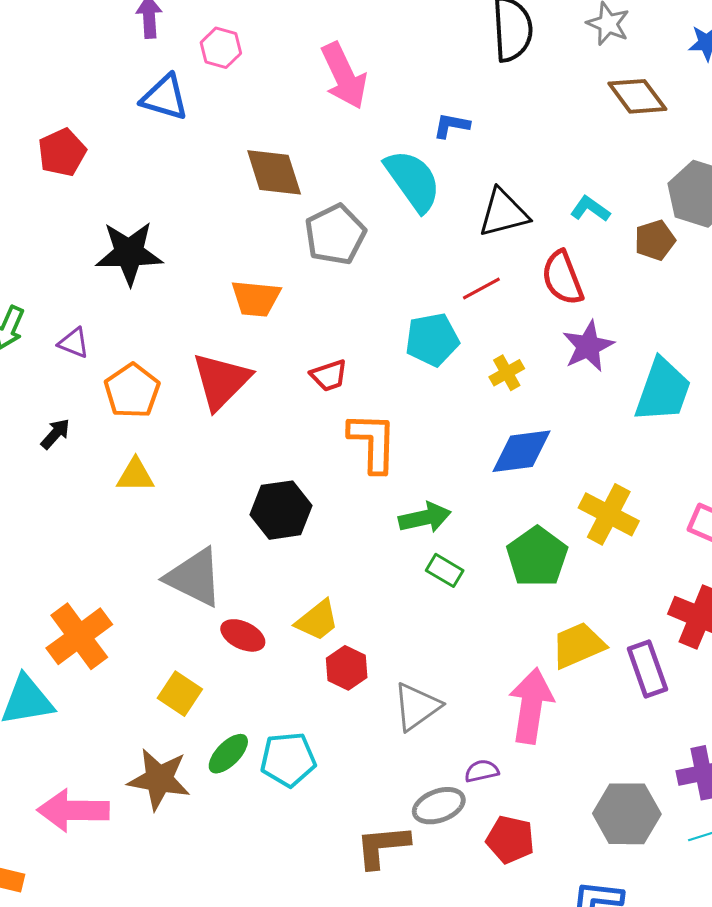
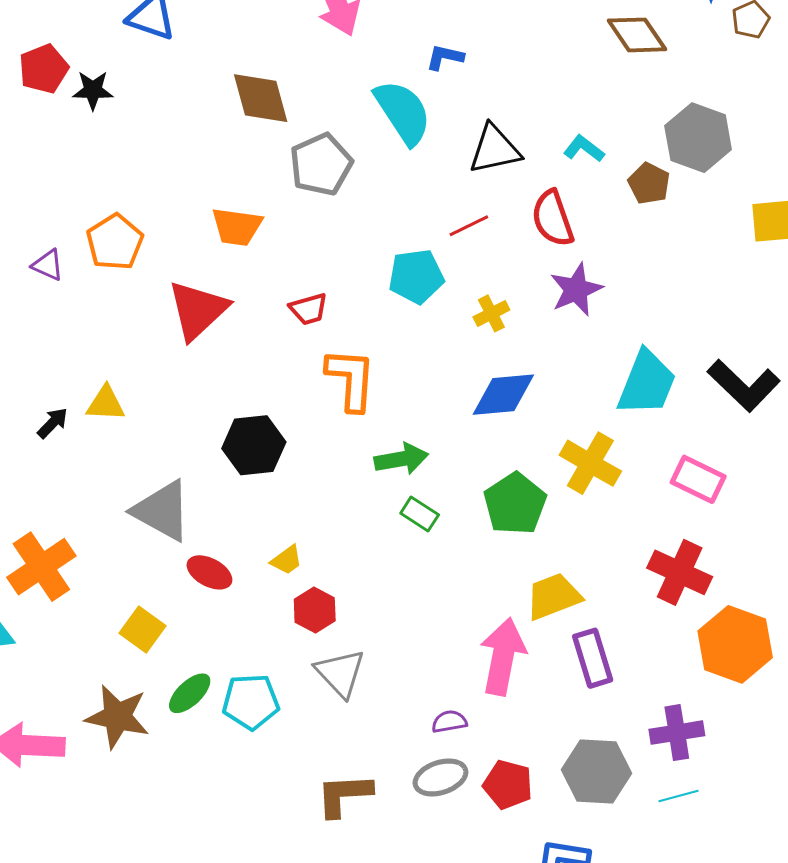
brown pentagon: (655, 240) -> (649, 183), turned -30
black star: (129, 253) -> (93, 90), moved, size x0.6
cyan trapezoid: (663, 390) -> (647, 383), moved
orange pentagon: (132, 391) -> (115, 242), moved
black arrow: (55, 434) -> (53, 423), moved
yellow trapezoid: (317, 620) -> (287, 560), size x0.7
purple rectangle: (647, 669) -> (593, 658), moved
gray triangle: (417, 707) -> (340, 673), moved, turned -40
gray ellipse: (439, 806) -> (440, 777), moved
red pentagon: (510, 840) -> (508, 785), moved

